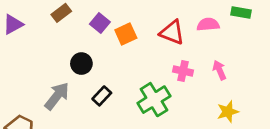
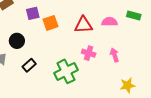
purple square: (100, 23) -> (33, 13), turned 32
red triangle: (172, 32) -> (83, 25), turned -30
yellow star: (228, 112) -> (128, 85), moved

